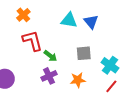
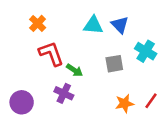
cyan cross: (110, 65) -> (146, 51), moved
purple cross: (49, 76) -> (64, 93), moved, turned -35
orange star: (78, 80) -> (124, 103), moved

